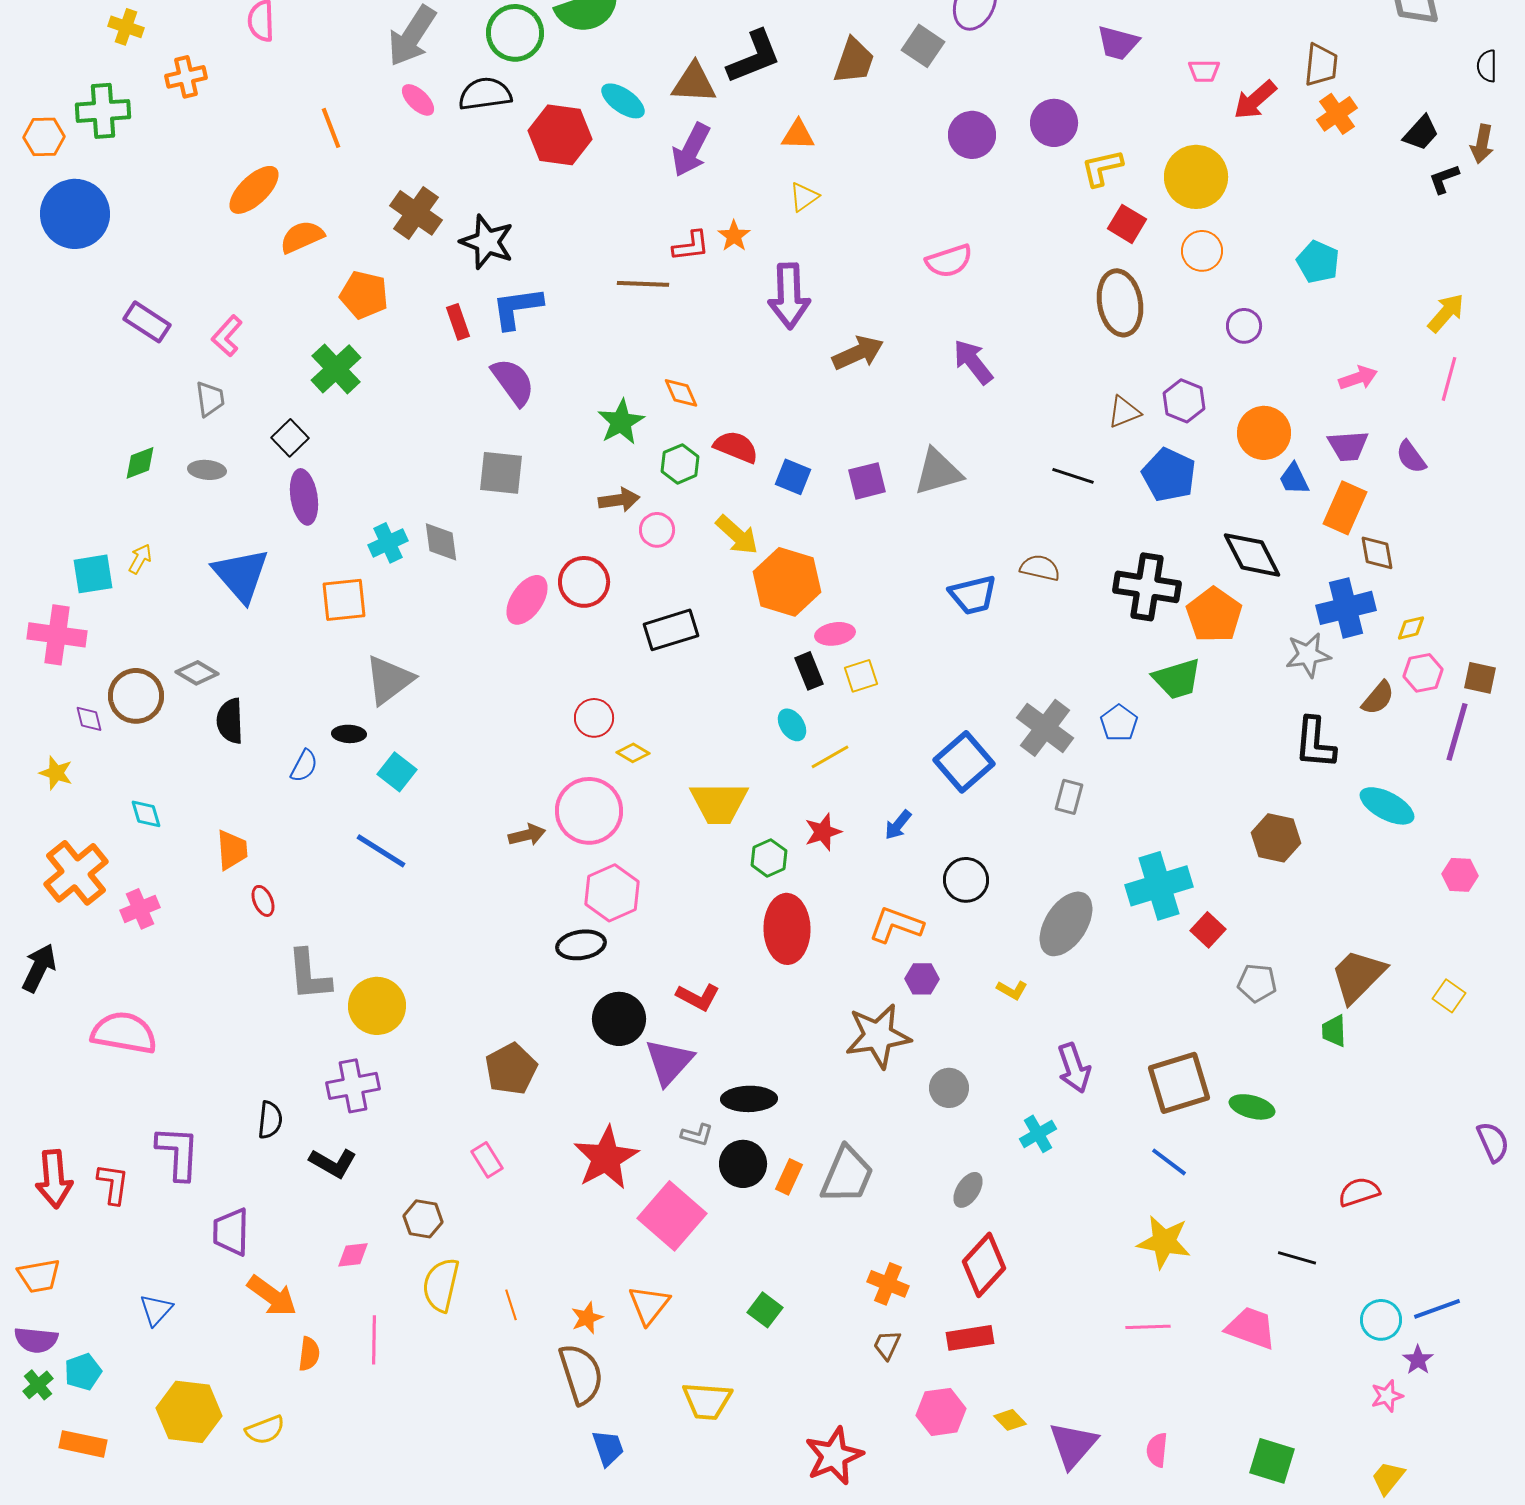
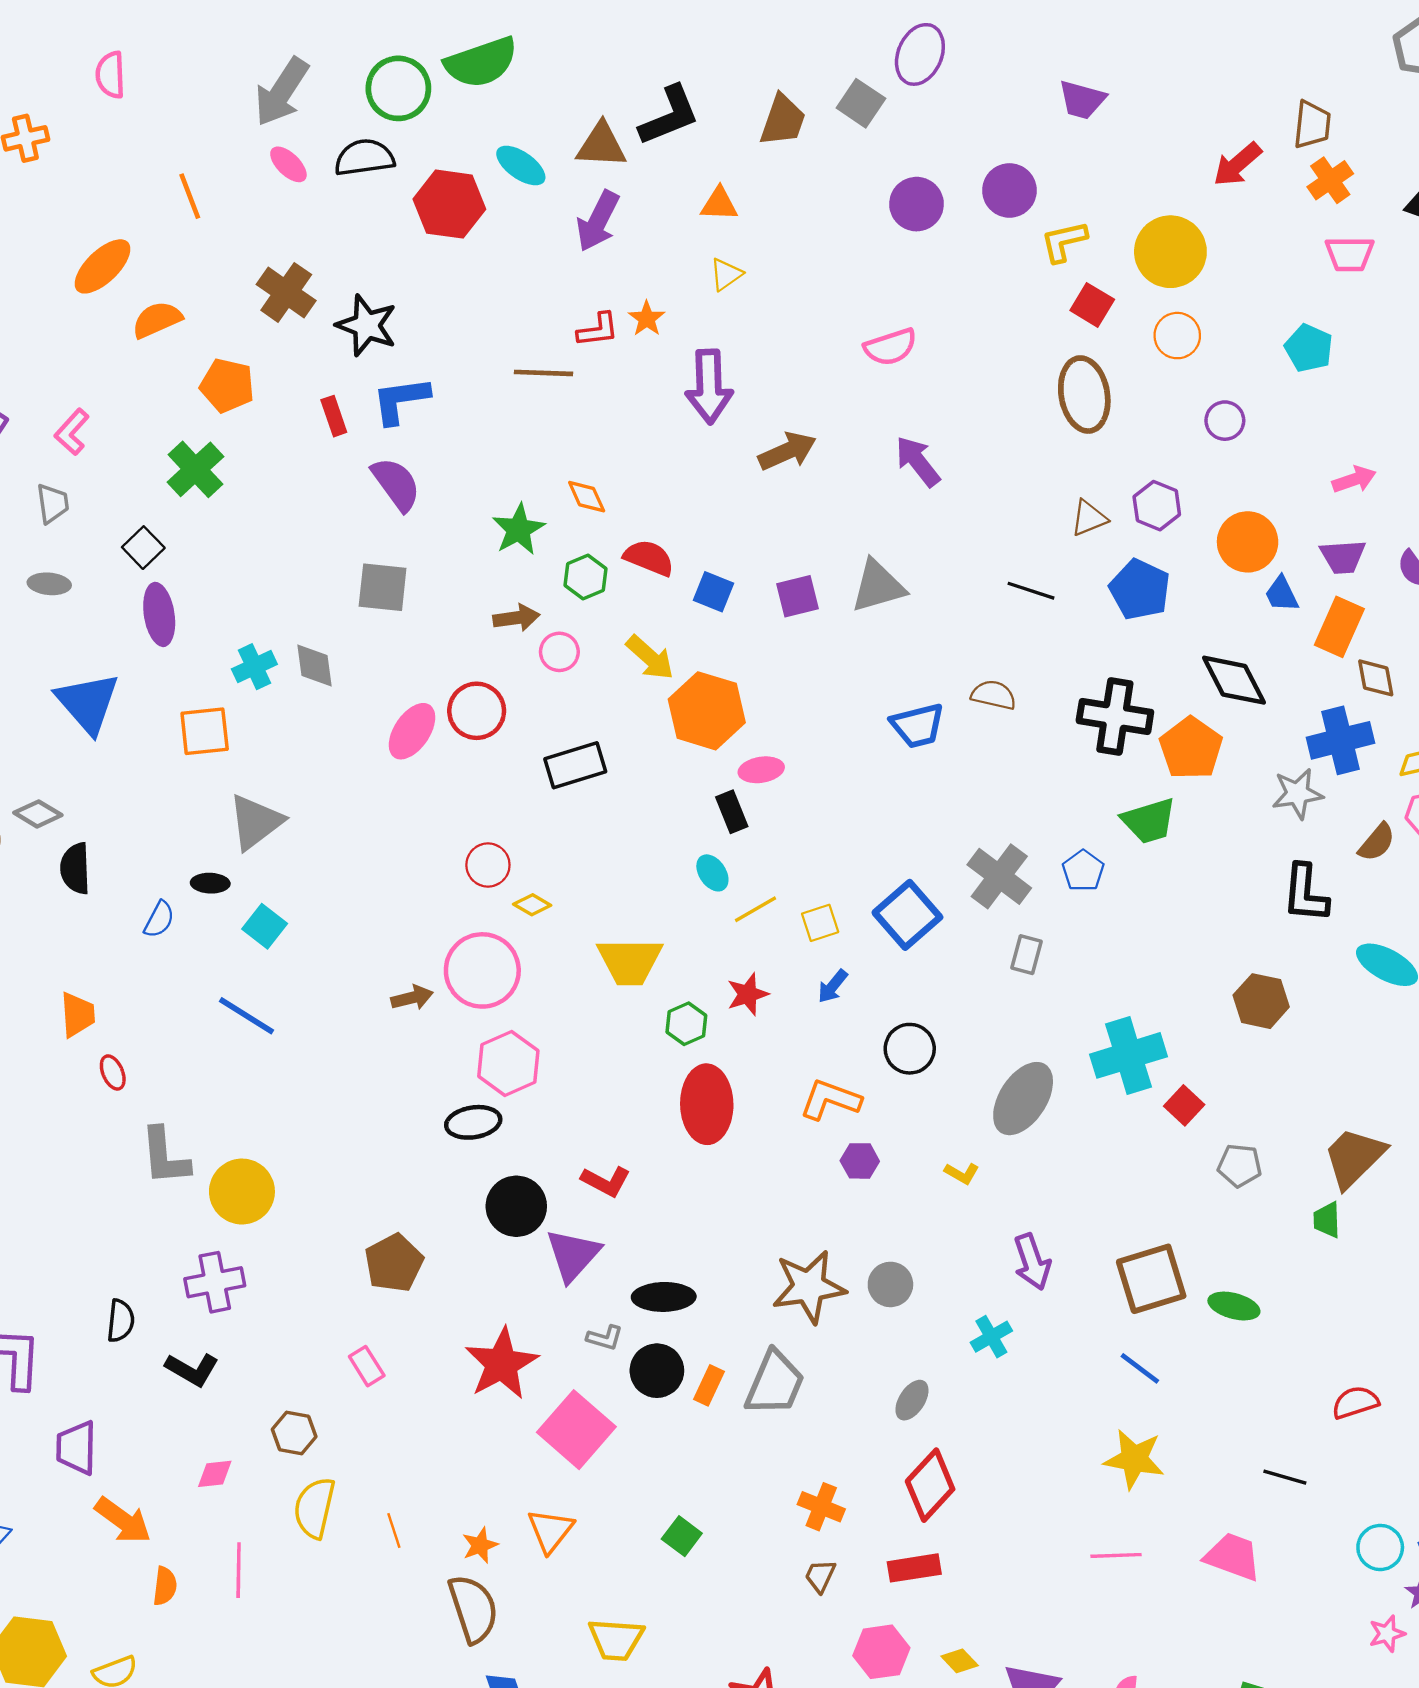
pink trapezoid: (1204, 71) -> (1350, 254), moved, size x1.4
yellow square: (861, 676) -> (820, 923), moved
brown star: (878, 1036) -> (809, 1287), moved

